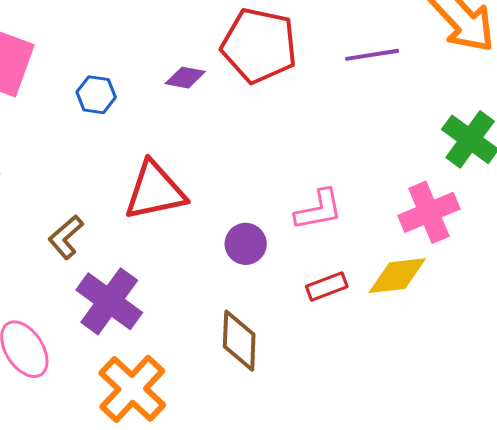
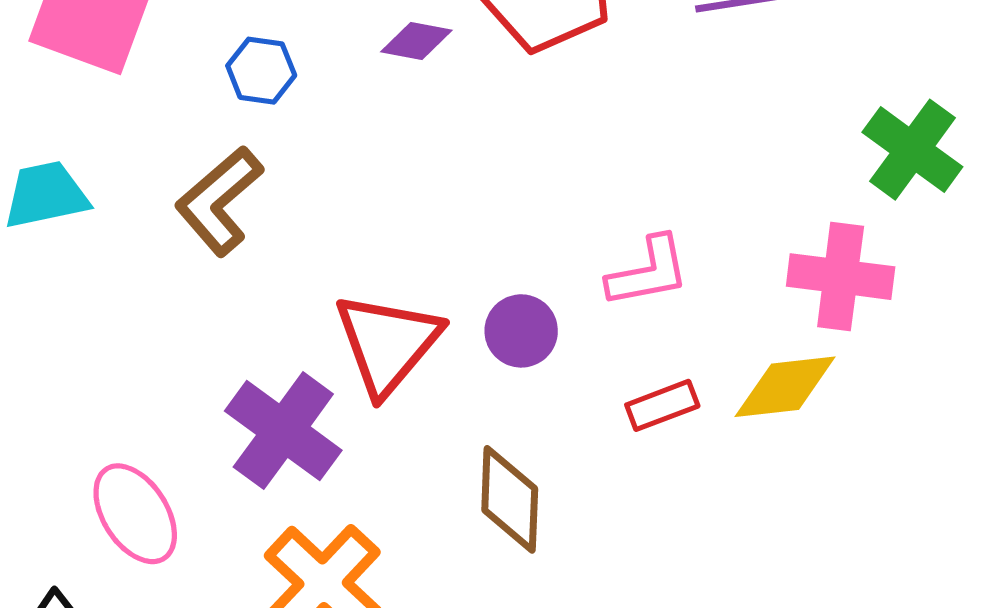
red triangle: (155, 191) -> (388, 343), moved, turned -38
pink cross: (429, 212) -> (841, 277), turned 30
brown L-shape: (66, 237) -> (219, 201), moved, size x1.4

